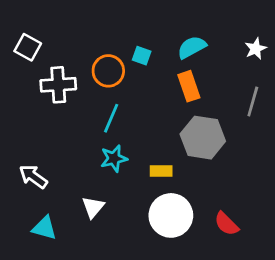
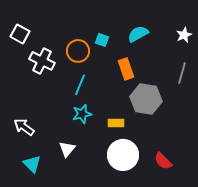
white cross: (58, 85) -> (42, 61), turned 30
orange rectangle: (189, 86) -> (126, 69), moved
cyan triangle: (44, 228) -> (32, 164), turned 30

